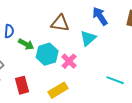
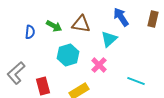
green arrow: (26, 44) -> (54, 26), moved
pink cross: (69, 61) -> (99, 65), moved

